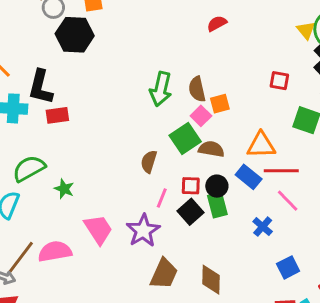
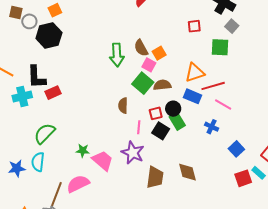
green star: (64, 189) -> (83, 151), moved

